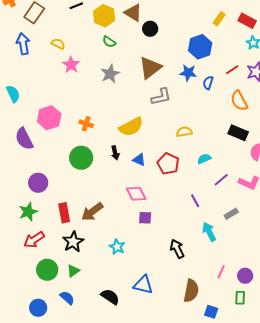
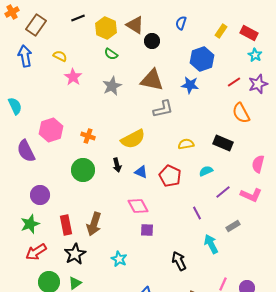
brown triangle: (150, 68) -> (152, 80), turned 50
blue semicircle: (208, 83) -> (181, 23), moved
black rectangle: (238, 133) -> (223, 143), moved
brown arrow: (92, 212) -> (94, 224), turned -35

